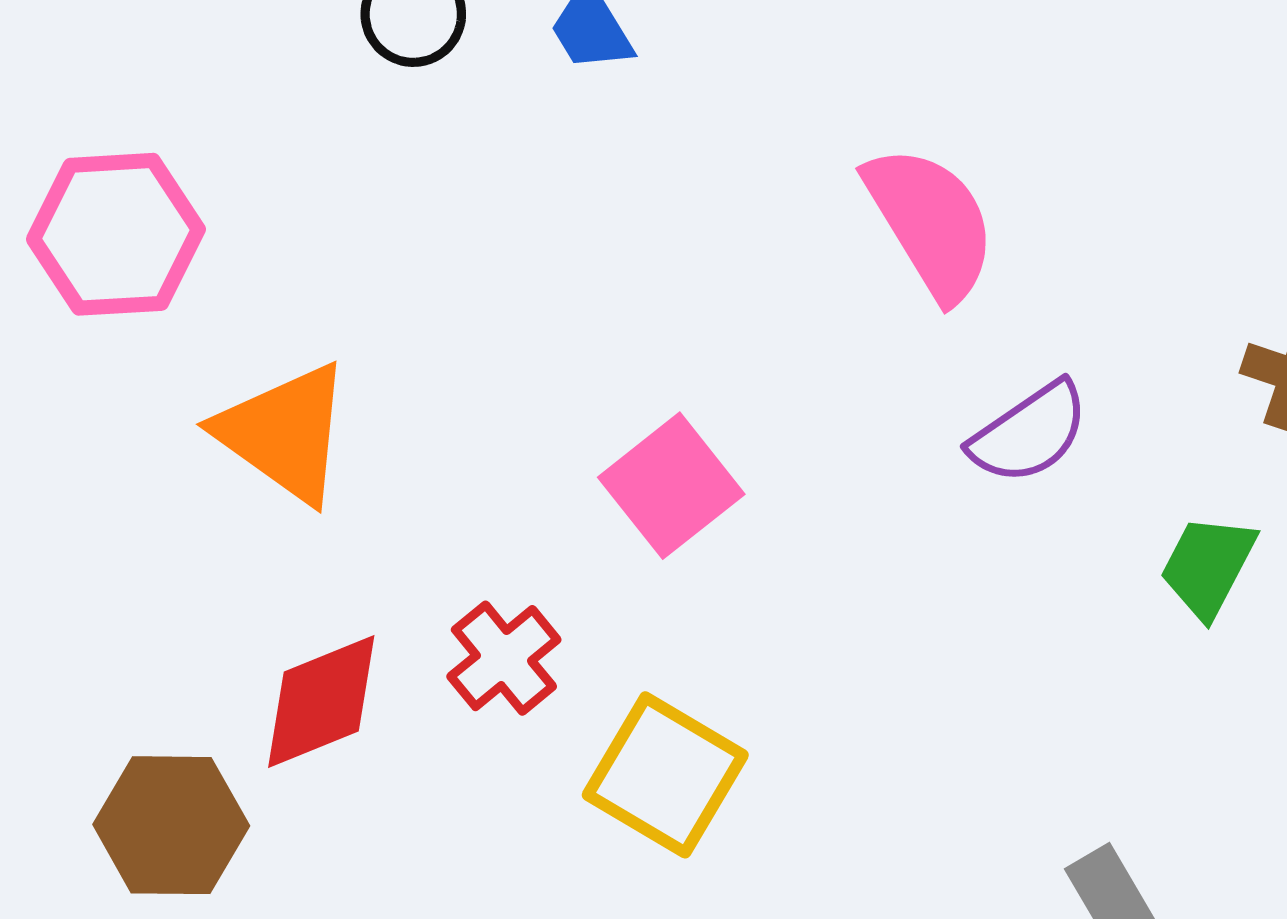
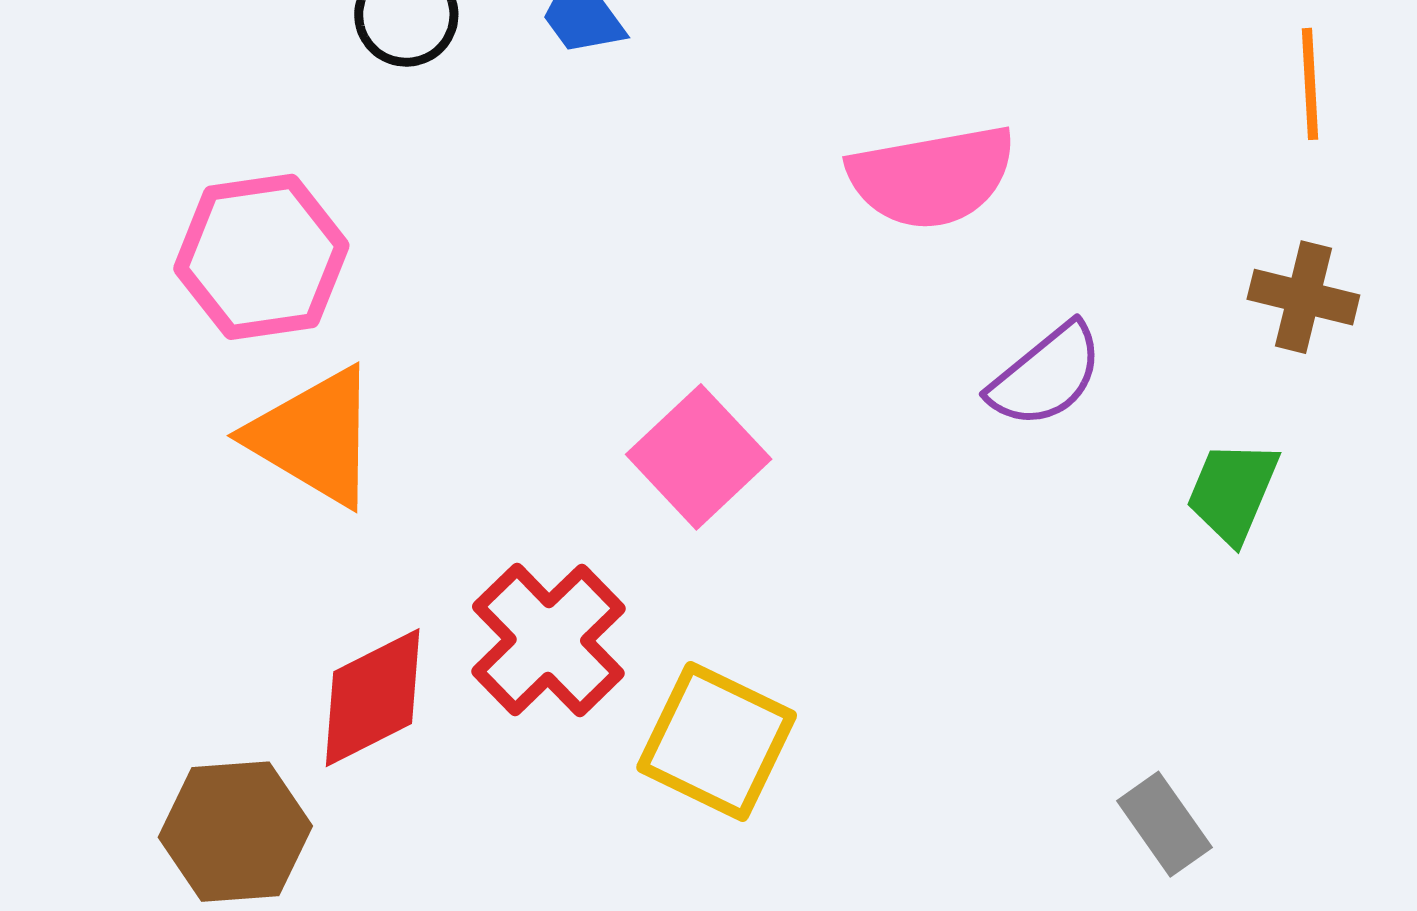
pink semicircle: (931, 223) -> (932, 177), turned 116
pink hexagon: (116, 234) -> (261, 257), moved
red cross: (504, 658) -> (548, 640), size x1.4

